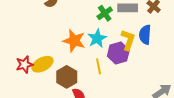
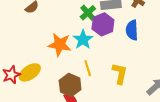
yellow L-shape: (128, 40) -> (120, 73), moved
purple hexagon: (118, 53) -> (103, 24), moved
brown hexagon: (67, 77) -> (70, 85), moved

